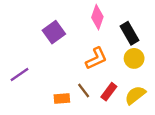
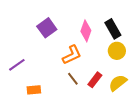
pink diamond: (97, 17) -> (86, 31), moved
orange L-shape: (96, 58) -> (72, 55), moved
orange rectangle: (62, 99) -> (34, 90), moved

